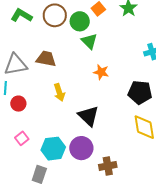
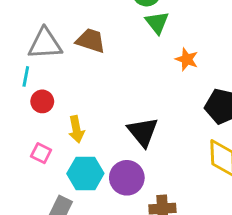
orange star: (101, 72) -> (187, 59), moved
yellow arrow: (59, 92) -> (76, 129), moved
pink square: (22, 138) -> (41, 153), turned -32

